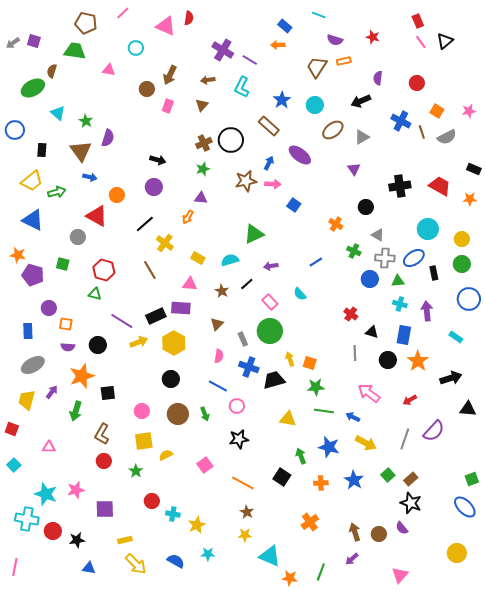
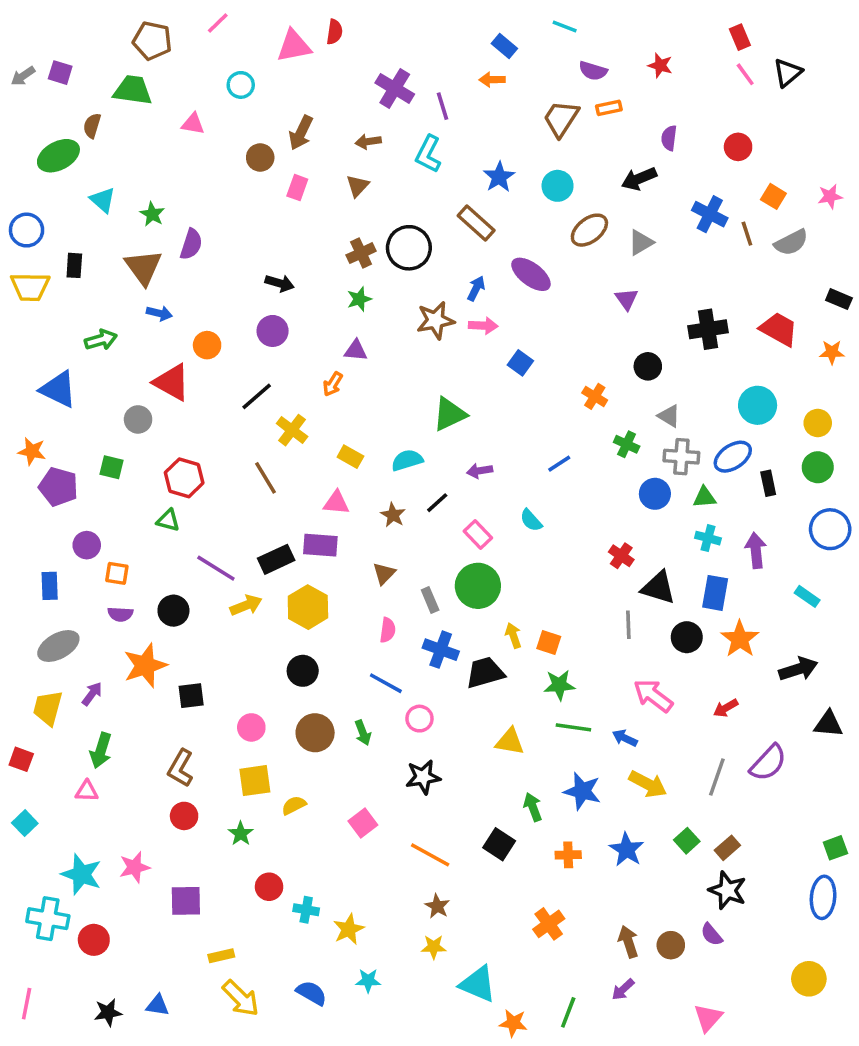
pink triangle: (166, 26) -> (294, 46), turned -35
purple line: (250, 60) -> (442, 106), turned 42
yellow trapezoid: (32, 181) -> (30, 287), moved, turned 40
black triangle: (372, 332) -> (658, 588), size x1.5
green arrow: (76, 411) -> (101, 750), moved
blue ellipse: (465, 507) -> (823, 897), turned 50
black star: (77, 540) -> (108, 1012), moved

